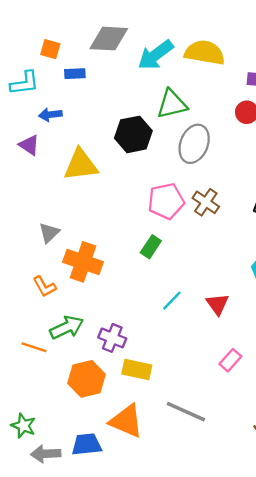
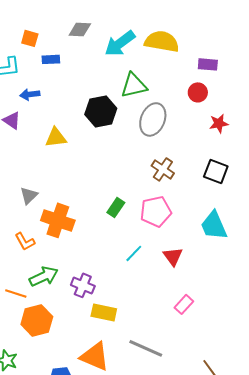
gray diamond: (109, 39) -> (80, 29), size x0.7
yellow triangle: (81, 165) -> (56, 137), size x0.7
pink pentagon: (166, 201) -> (156, 211), moved
orange hexagon: (87, 379) -> (37, 320), moved

